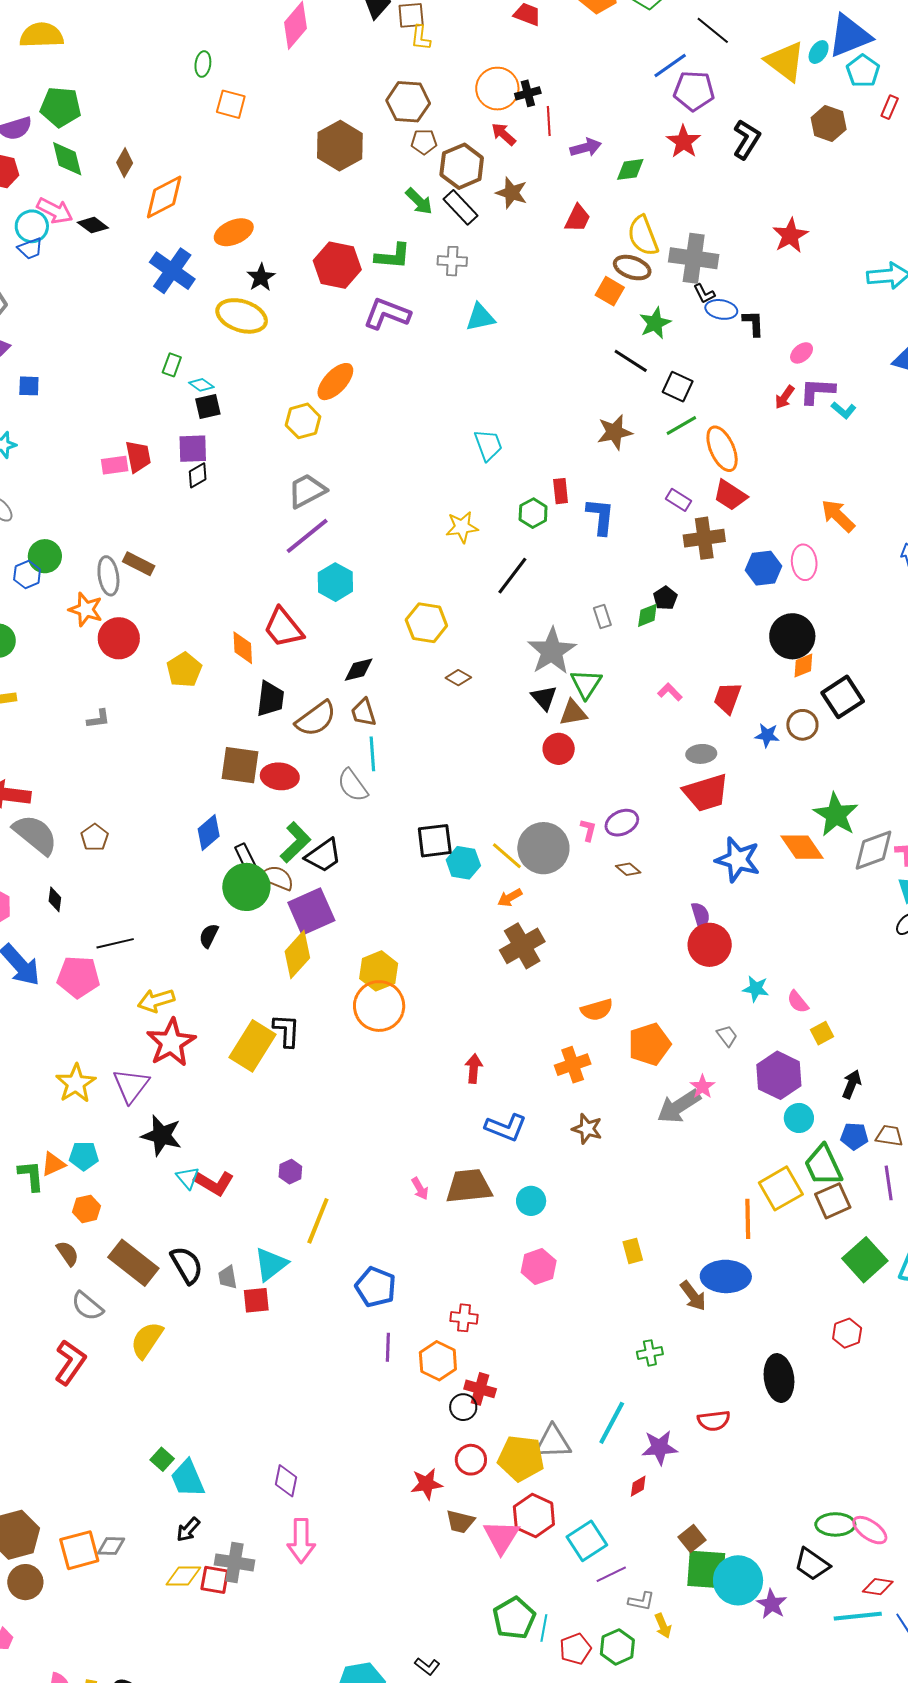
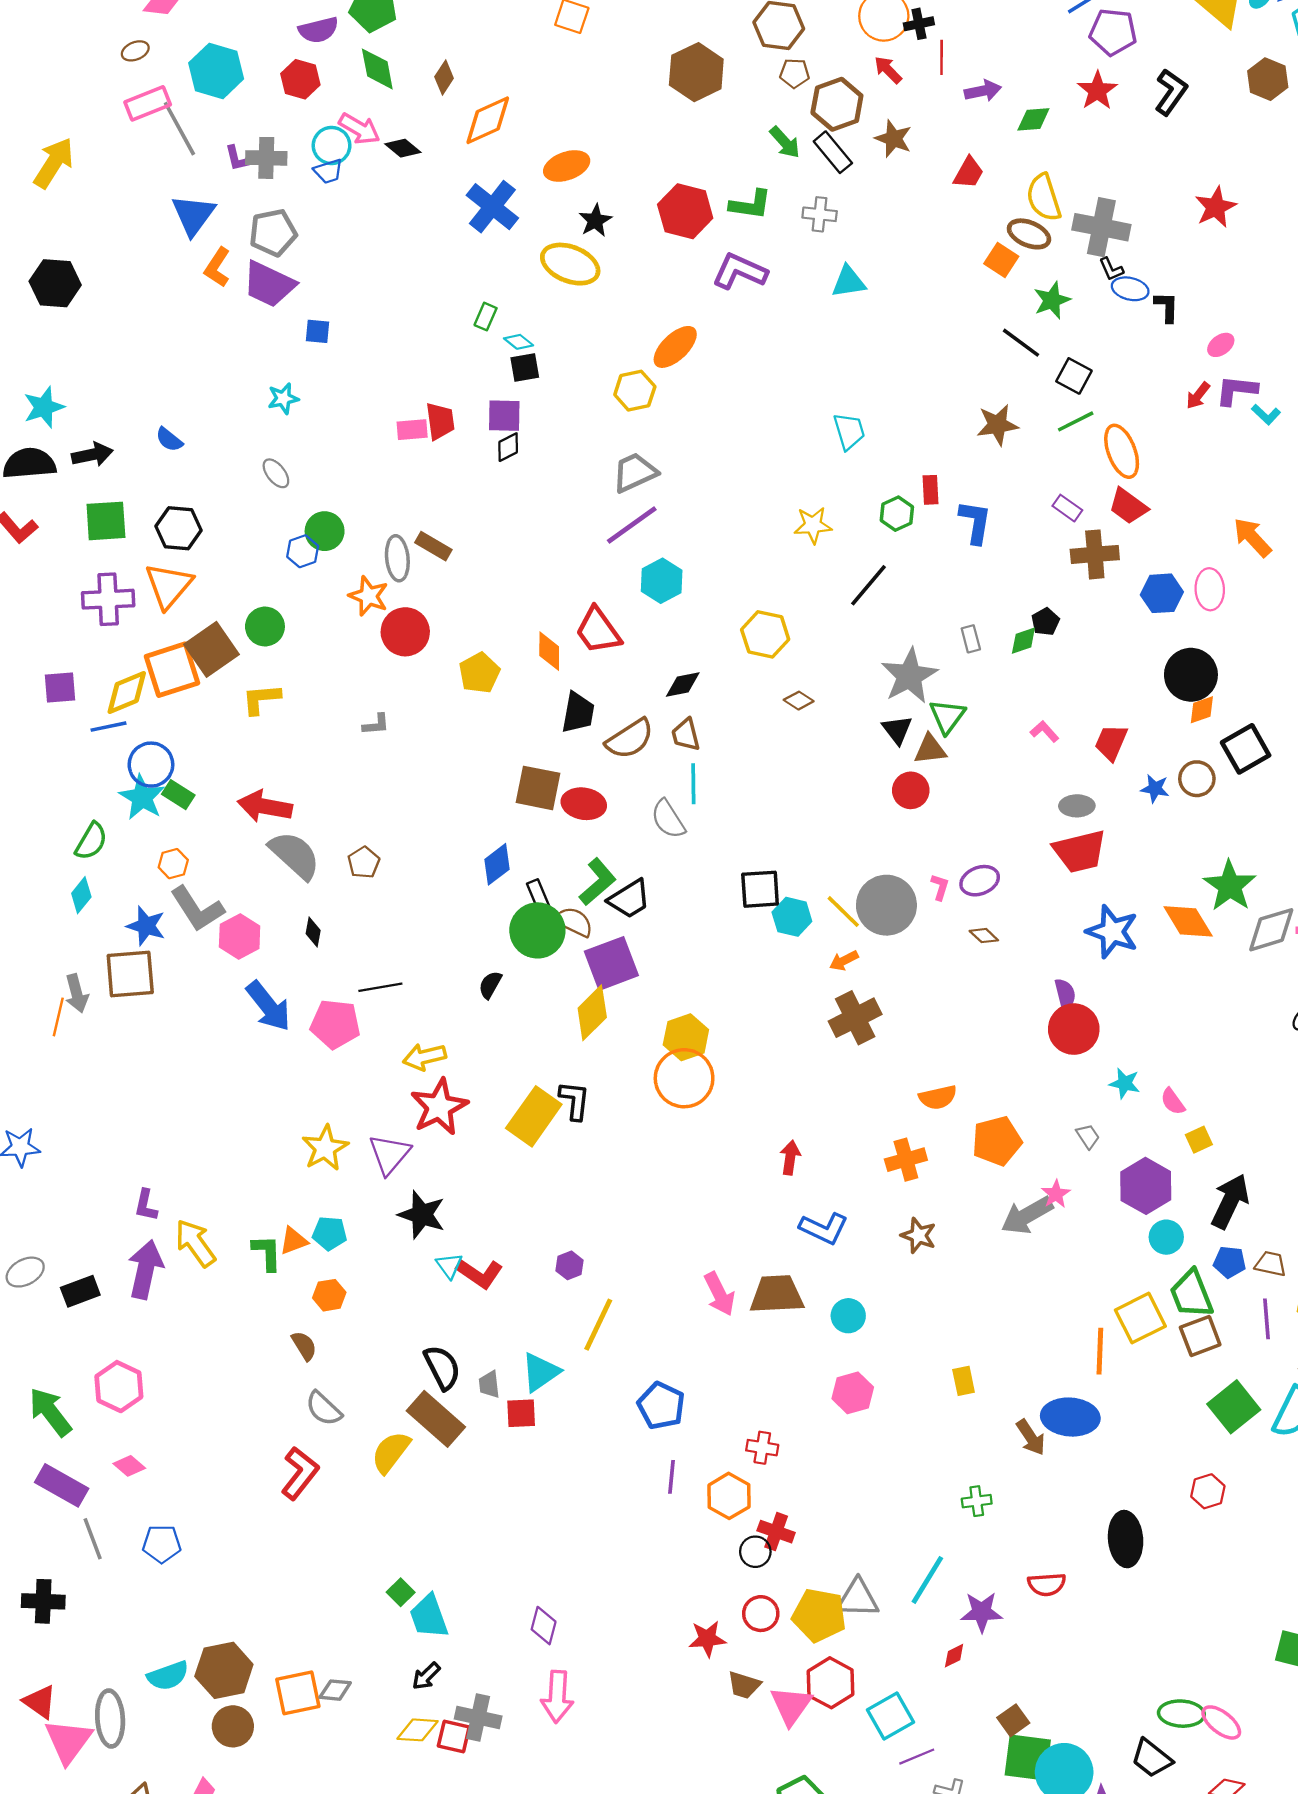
black arrow: (852, 1084) -> (1230, 1201), size x1.6
pink arrow: (420, 1189) -> (719, 1294), size x1.6
brown rectangle: (133, 1263) -> (436, 1419), moved

